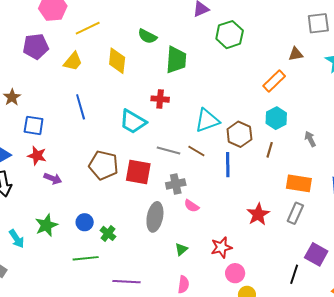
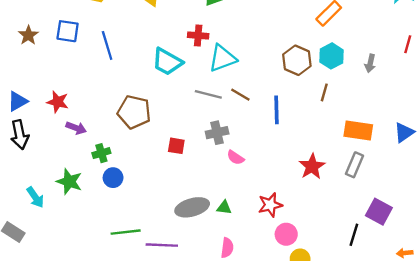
cyan triangle: (207, 121) -> (222, 58), moved
blue square: (34, 125) -> (68, 31), moved
brown hexagon: (239, 134) -> (297, 60), moved
gray arrow: (310, 139) -> (370, 63), moved, turned -140
red square: (138, 172) -> (176, 146), moved, size x0.6
gray ellipse: (155, 217) -> (192, 207), moved, turned 64
green star: (46, 225) -> (69, 182), turned -30
green cross: (108, 233) -> (101, 153), moved, turned 35
green triangle: (181, 249) -> (224, 208), turned 48
green line: (86, 258) -> (126, 232), moved

